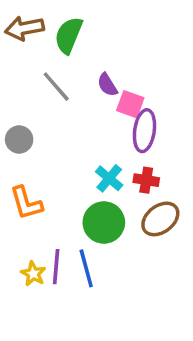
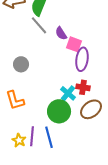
gray line: (56, 87) -> (39, 25), moved
gray circle: (19, 139) -> (21, 64), moved
cyan cross: (109, 178) -> (68, 93), moved

